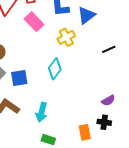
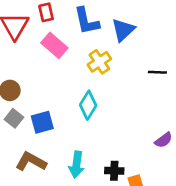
black line: (109, 49) -> (157, 72), turned 32
black cross: (104, 122) -> (114, 171), moved

